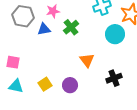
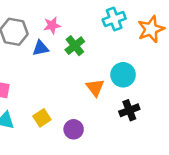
cyan circle: (115, 34) -> (123, 75), moved
purple circle: (70, 85) -> (74, 129), moved

